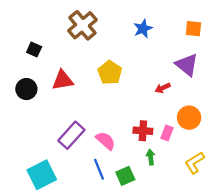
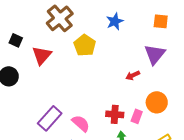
purple triangle: (187, 65) -> (155, 54), turned 30
yellow pentagon: (110, 73) -> (85, 45), moved
red triangle: (63, 80) -> (42, 55), moved, turned -40

